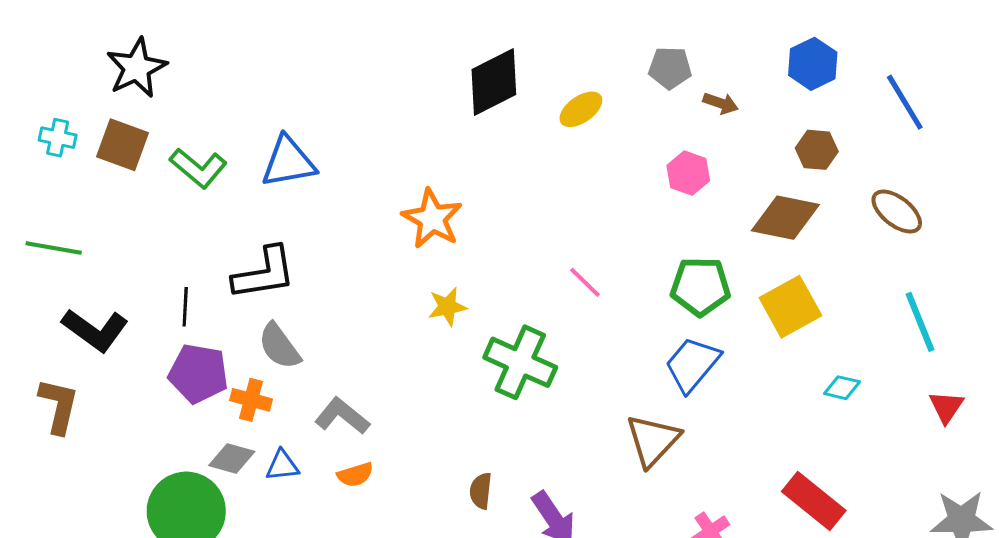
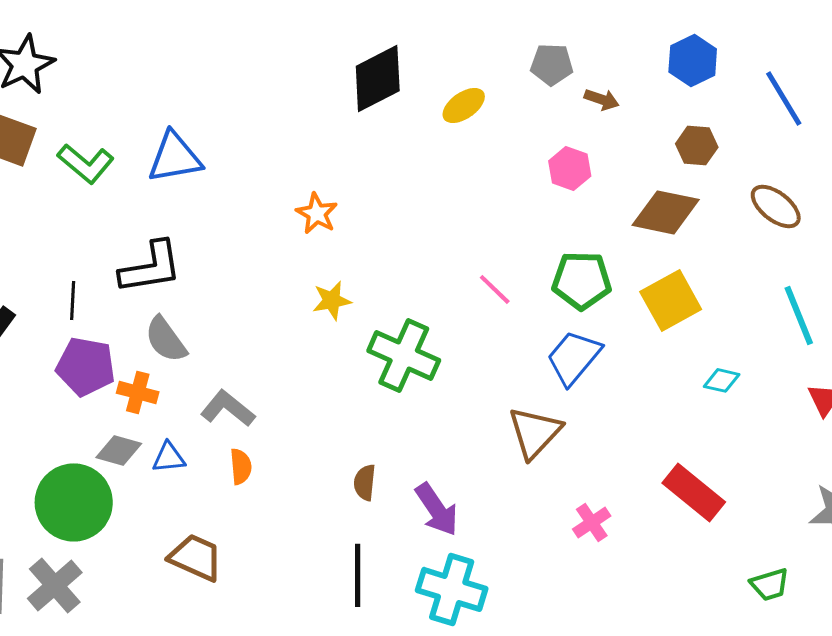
orange star: (432, 219) -> (317, 213), size x0.7
pink line: (585, 282) -> (495, 289), moved
orange semicircle: (355, 475) -> (241, 466), turned -78

